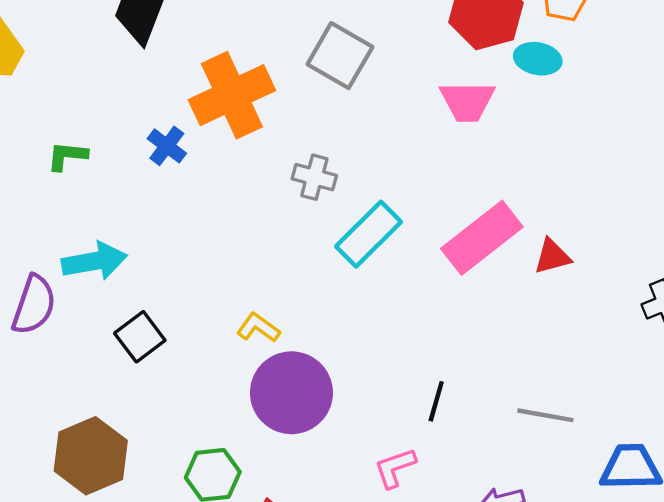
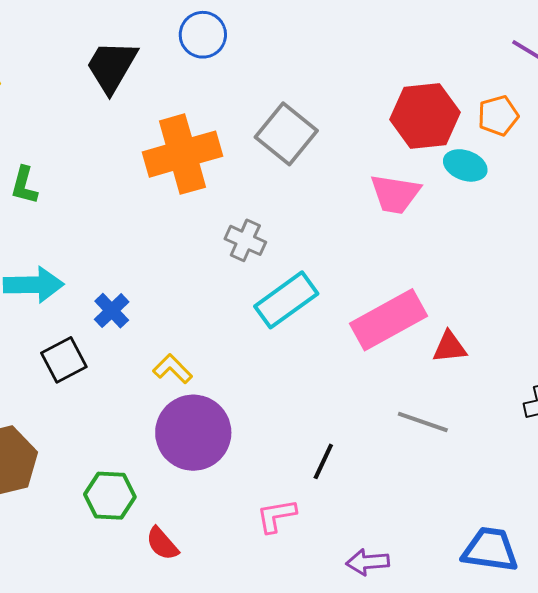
blue cross: (167, 146) -> (112, 311), moved
green L-shape: (67, 156) -> (24, 185), turned -90
gray line: (545, 415) -> (423, 422), moved

